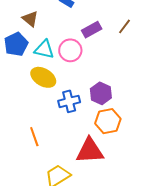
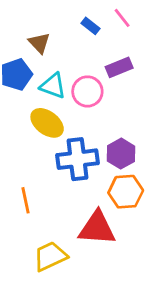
blue cross: (69, 101) -> (77, 159), size x1.4

